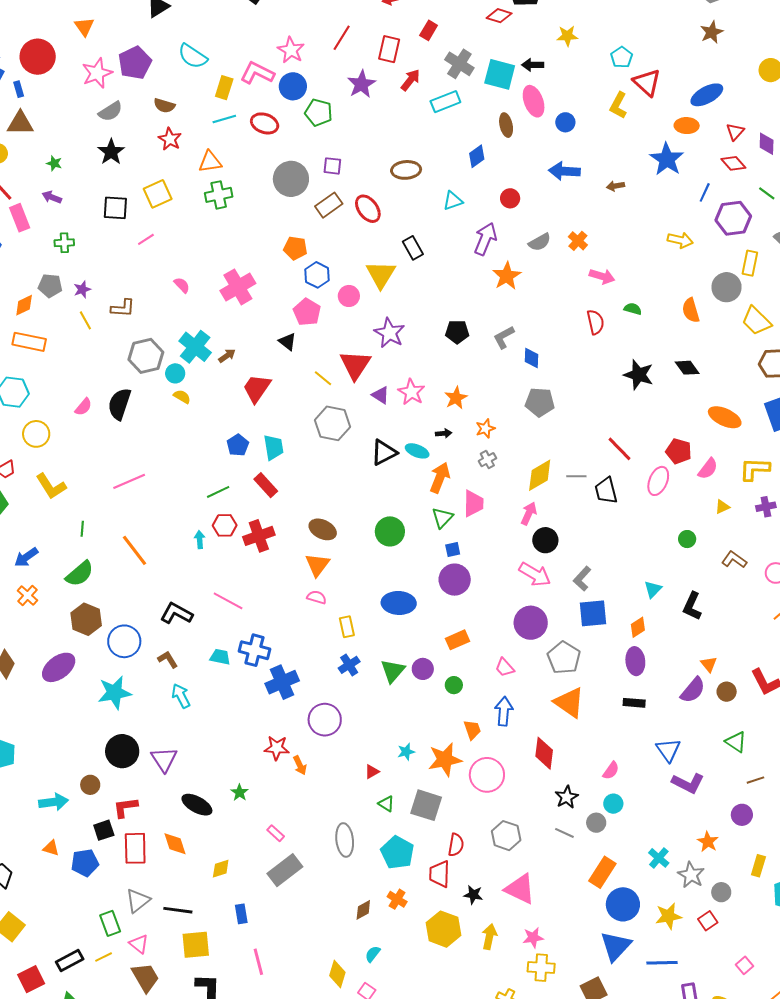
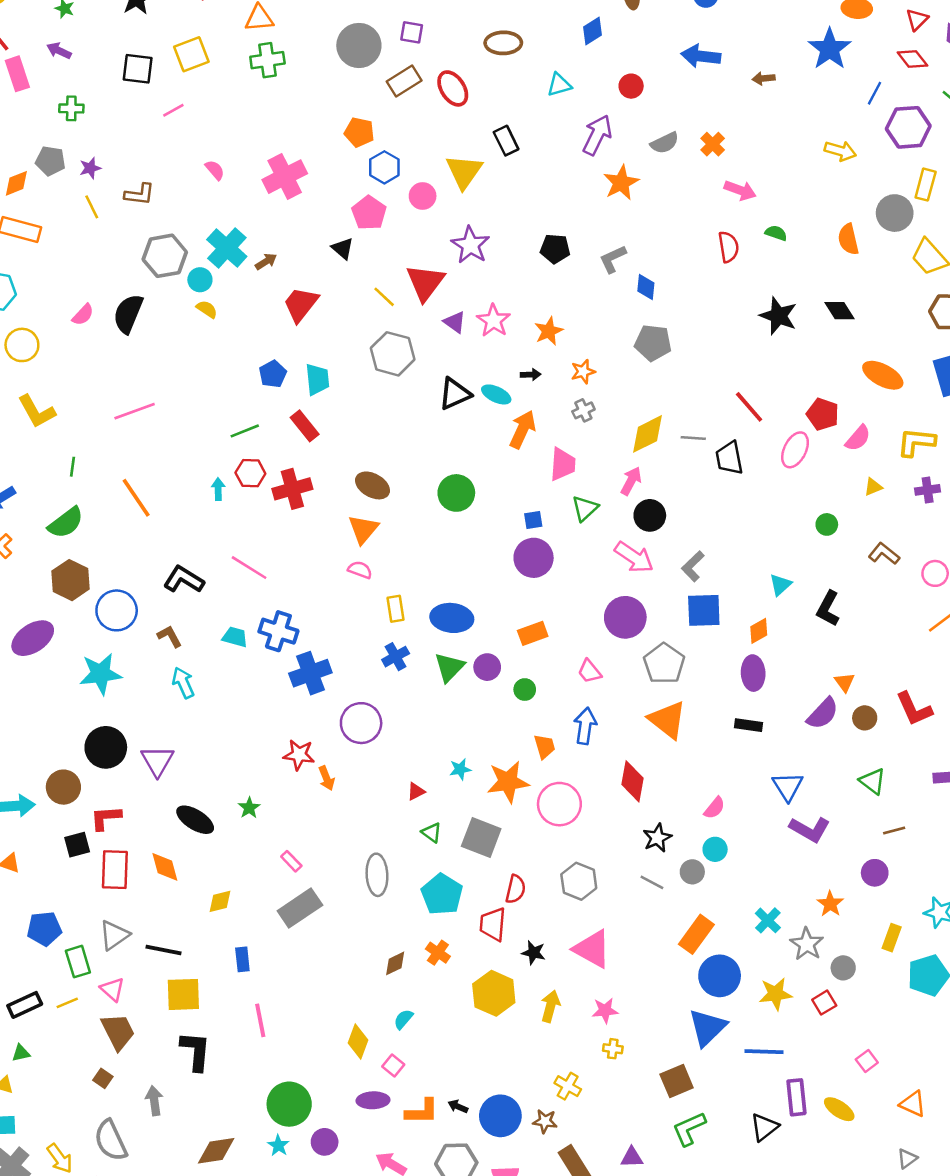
green triangle: (442, 518) -> (585, 508), moved
blue ellipse: (399, 603) -> (452, 618), moved
brown circle: (90, 785) -> (63, 787), size x1.4
blue pentagon: (85, 863) -> (44, 929), moved
yellow cross: (541, 968) -> (613, 1049), size x0.6

